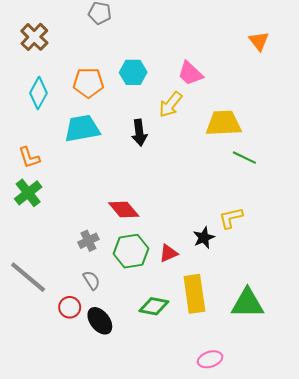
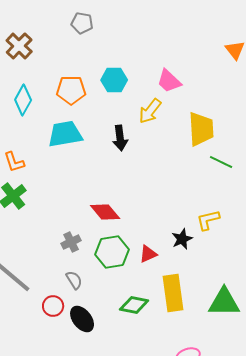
yellow trapezoid: (224, 123) -> (201, 129), turned 90

